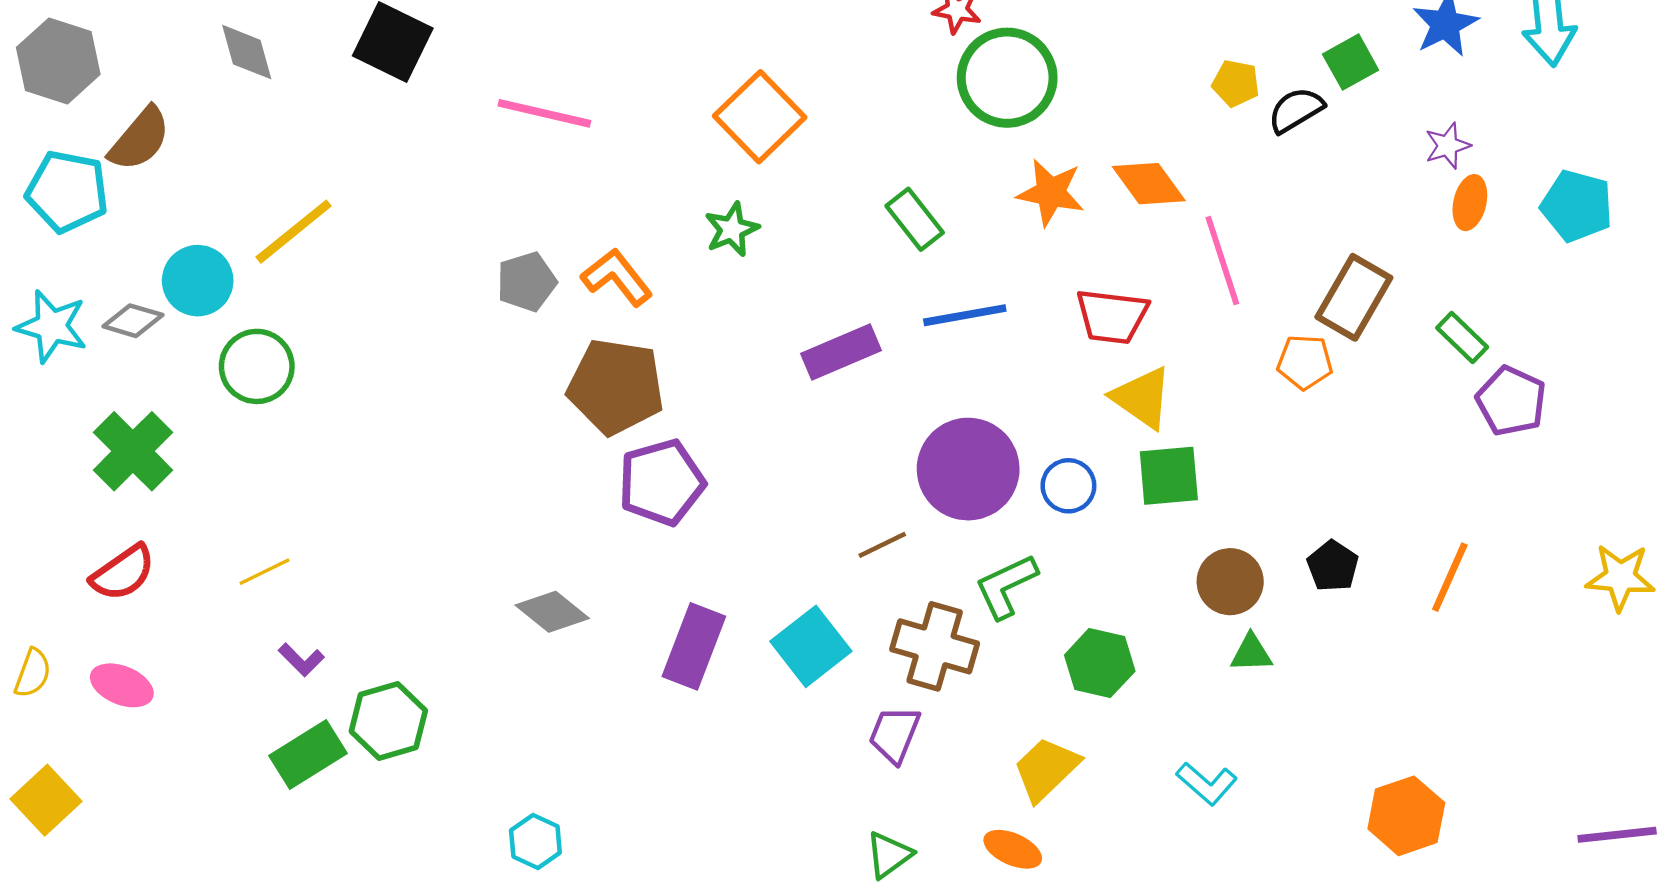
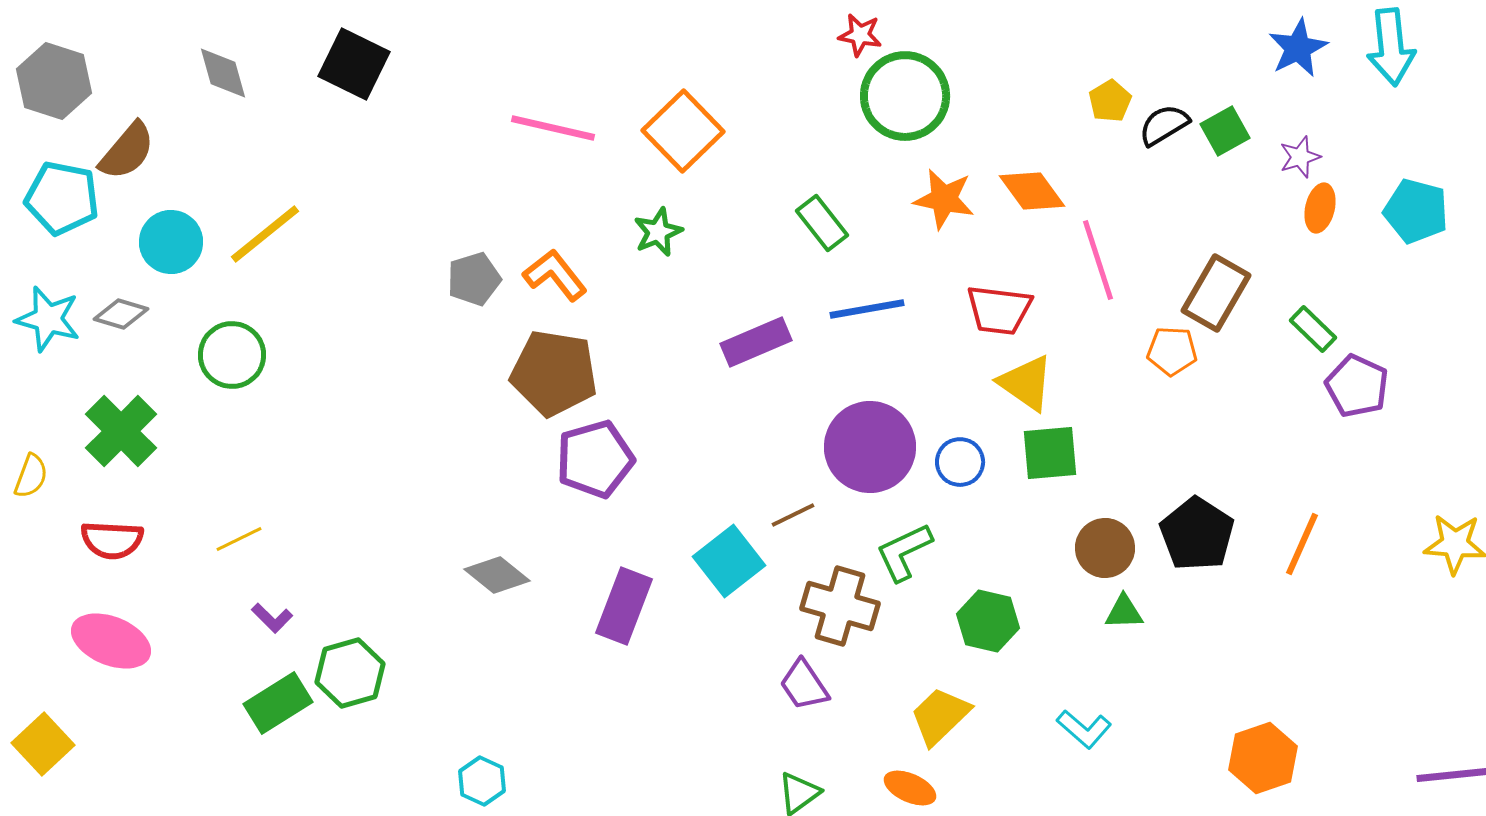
green square: (1351, 62) -> (1225, 131), moved
yellow pentagon: (1236, 83) -> (1110, 101), turned 30
pink line: (544, 113) -> (553, 128), moved
cyan circle: (198, 281) -> (171, 242), moved
black pentagon: (1333, 566) -> (1197, 534), size x1.6
red semicircle: (123, 573) -> (112, 540), turned 38
cyan square: (811, 646) -> (729, 561), moved
yellow semicircle: (33, 673) -> (31, 476), moved
pink ellipse: (122, 685) -> (111, 641), size x1.4
purple trapezoid: (895, 734) -> (804, 685), turned -56

